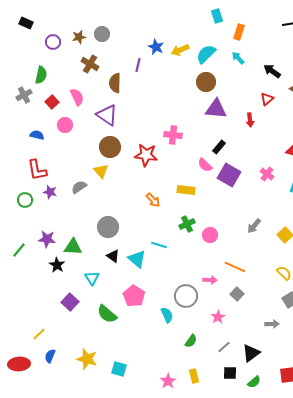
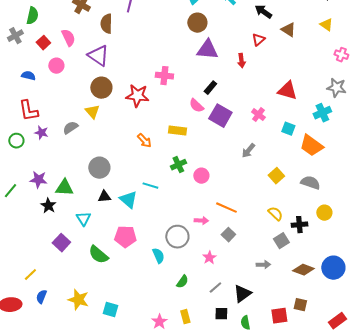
gray arrow: (254, 226) -> (248, 151), moved
black triangle: (113, 256) -> (104, 197), turned -40
pink pentagon: (134, 296) -> (125, 237), turned -30
green semicircle: (254, 382) -> (245, 323), turned 120

